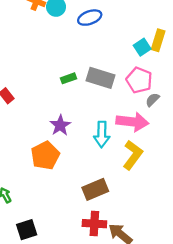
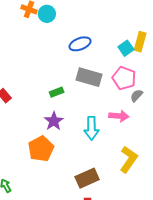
blue ellipse: (90, 18) -> (80, 44), moved
green rectangle: (68, 78) -> (57, 92), moved
pink arrow: (132, 122) -> (119, 116), size x0.7
yellow L-shape: (133, 155) -> (129, 159), moved

